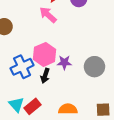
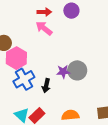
pink hexagon: (45, 54) -> (16, 58), moved
gray circle: (94, 67) -> (77, 70), moved

